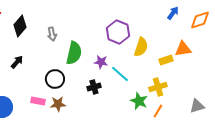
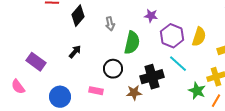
purple hexagon: (118, 32) -> (172, 36), moved
purple star: (101, 62) -> (151, 16), moved
black cross: (94, 87) -> (152, 77), size x1.6
brown star: (58, 104) -> (134, 93), moved

